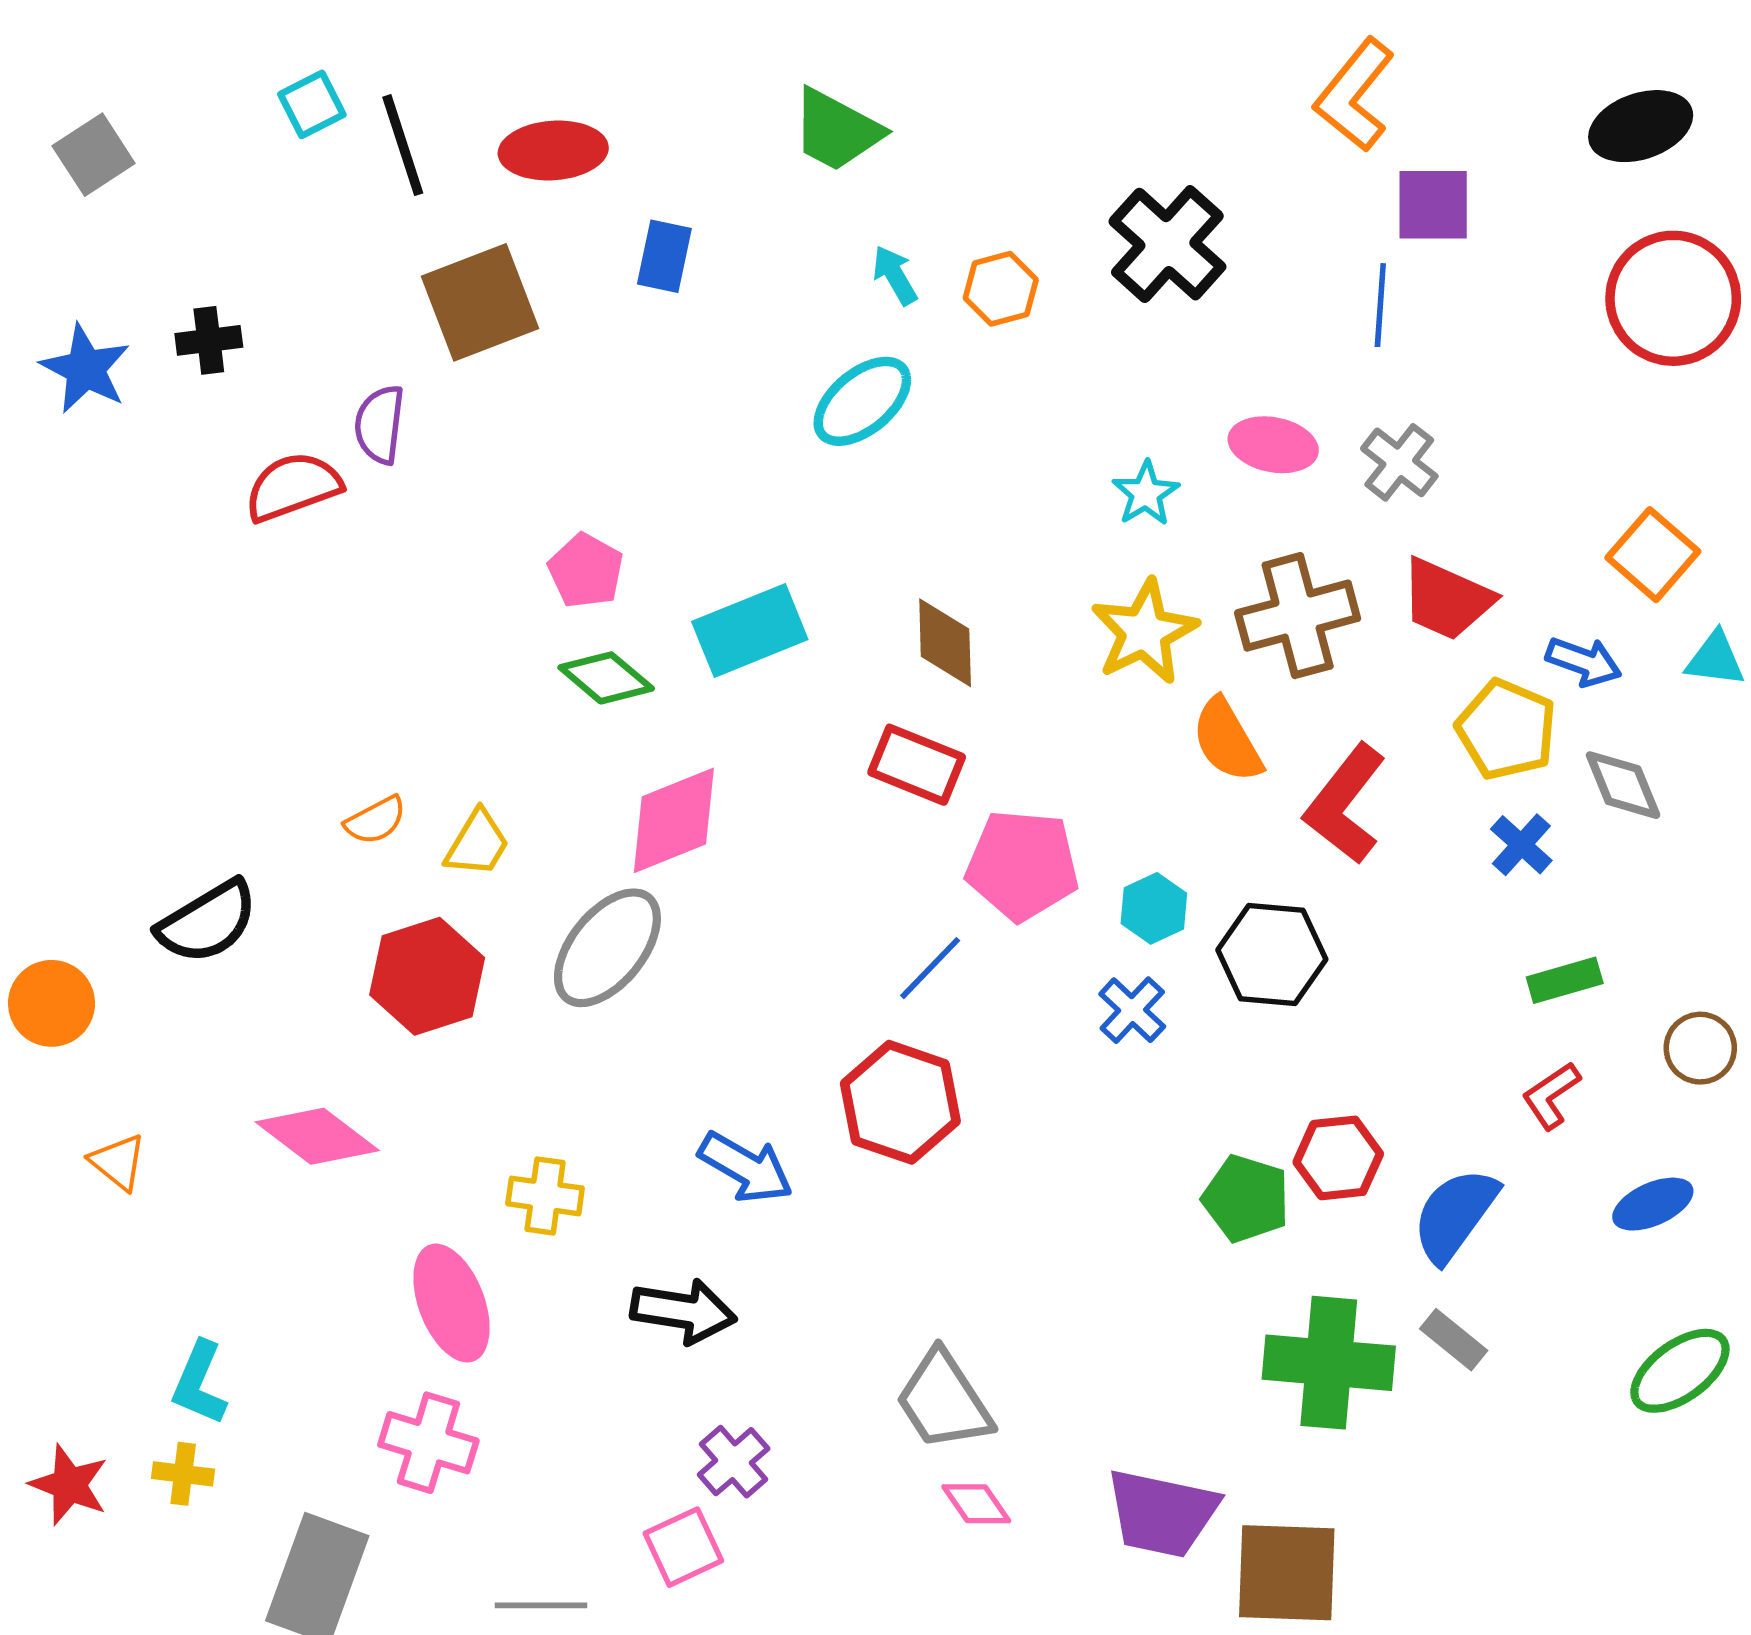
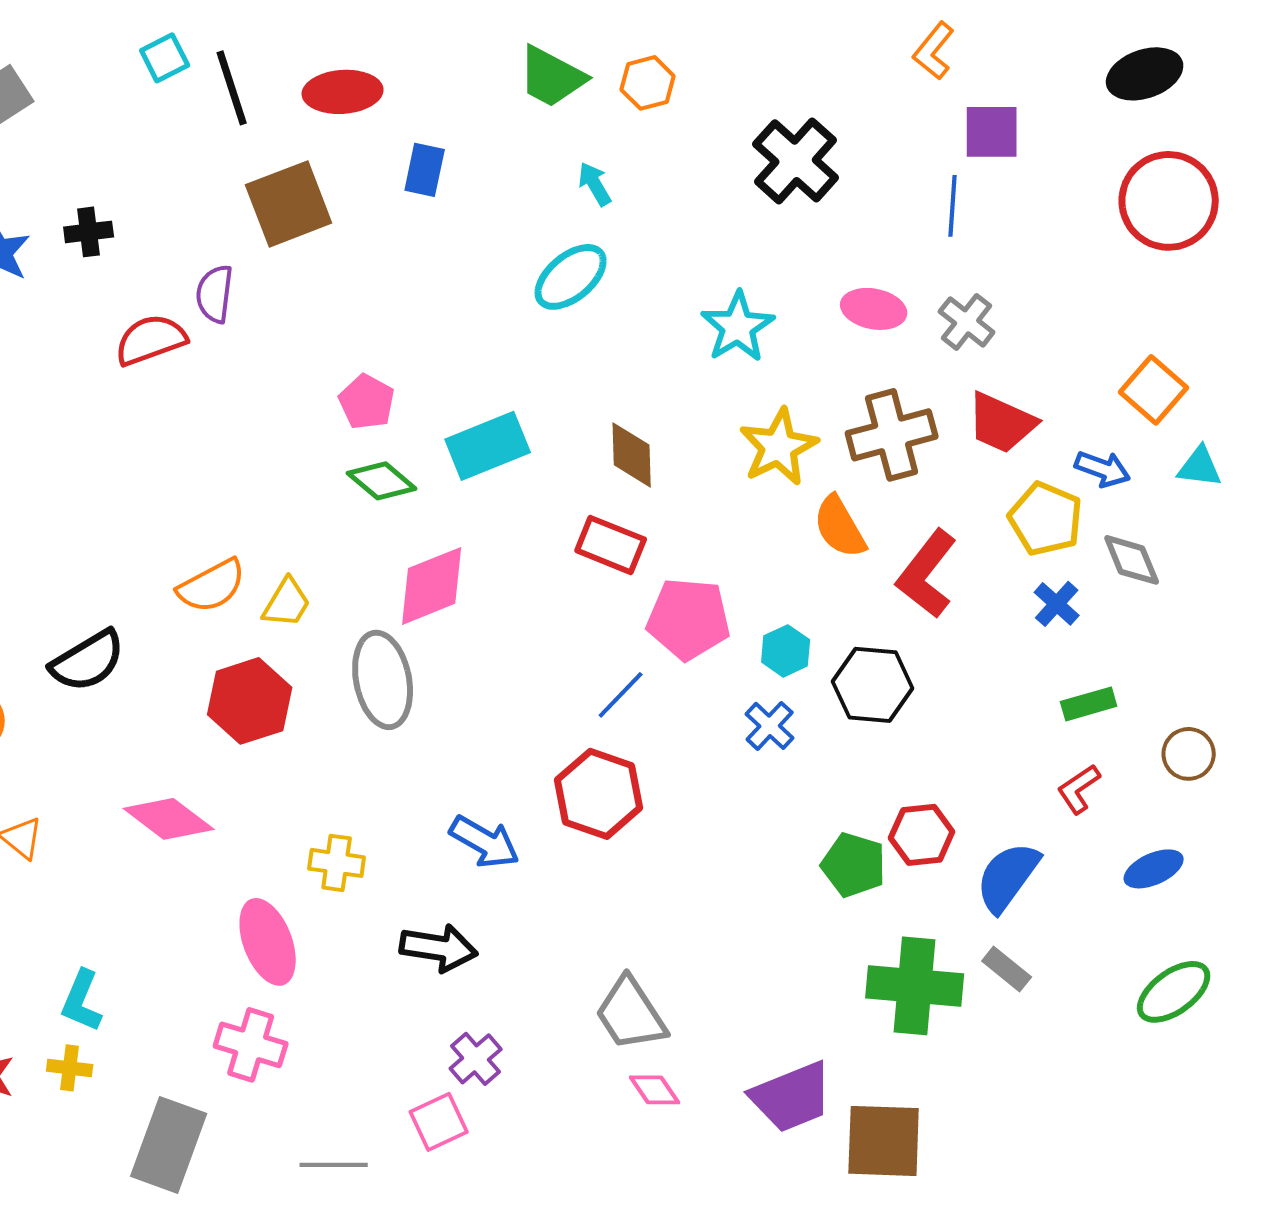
orange L-shape: (1355, 95) -> (934, 51), size x0.7
orange hexagon: (1001, 289) -> (648, 83), moved
cyan star: (1146, 494) -> (738, 327), moved, size x1.5
orange semicircle: (376, 820) -> (212, 586), size x1.5
gray ellipse: (607, 948) -> (383, 680), turned -50
purple trapezoid: (1162, 1513) -> (792, 1097), turned -34

